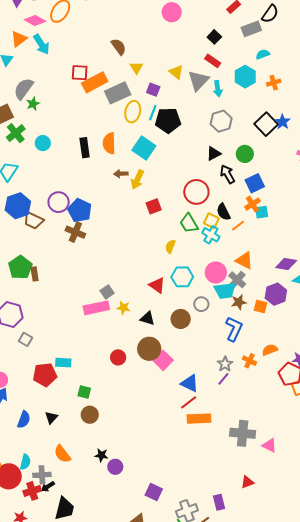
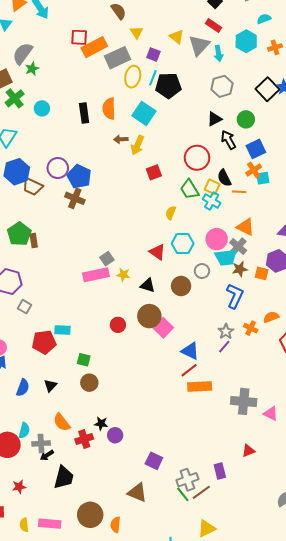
orange line: (238, 226) -> (239, 192), turned 40
red cross: (32, 491) -> (84, 439), moved

